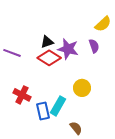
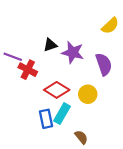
purple semicircle: (94, 46) -> (104, 64), moved, size x1.5
red diamond: (49, 58) -> (57, 90), moved
red cross: (22, 95) -> (28, 70), moved

